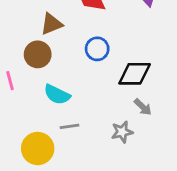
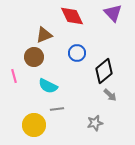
black diamond: (135, 74) -> (104, 71), turned -40
gray star: (122, 132) -> (95, 123), moved

